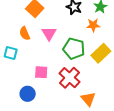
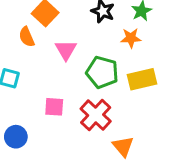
orange semicircle: (25, 33) -> (27, 37), moved
yellow rectangle: (101, 53) -> (142, 79), turned 30
blue circle: (28, 94) -> (16, 137), moved

